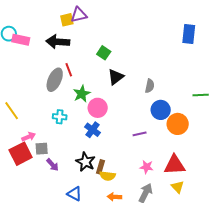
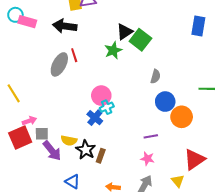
green square: (104, 53) -> (140, 40), moved, size x1.5
black triangle: (116, 77) -> (125, 32), moved
green star: (82, 94) -> (113, 50), moved
cyan cross: (60, 117) -> (107, 107), moved, turned -32
purple line: (140, 134) -> (151, 136), moved
purple arrow: (53, 165) -> (52, 151), size x1.5
red triangle: (175, 165) -> (194, 159), moved, turned -35
yellow semicircle: (108, 176) -> (69, 141), moved

